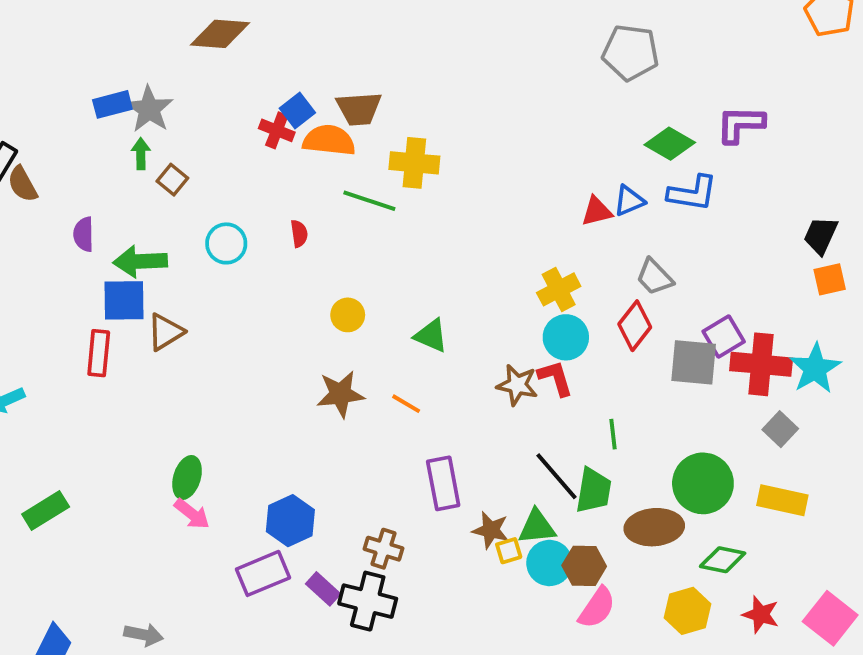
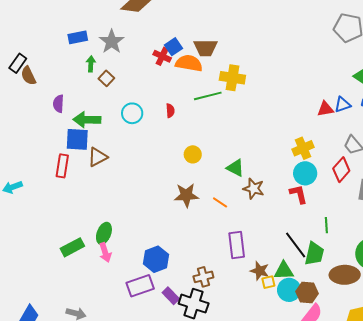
gray star: (149, 109) -> (112, 42), moved
green line: (369, 201) -> (208, 96), turned -36
brown star: (517, 385) -> (254, 189), moved
green rectangle: (46, 511) -> (72, 247), moved
pink arrow: (192, 514) -> (105, 252), turned 30
brown cross: (384, 549) -> (203, 277), turned -36

